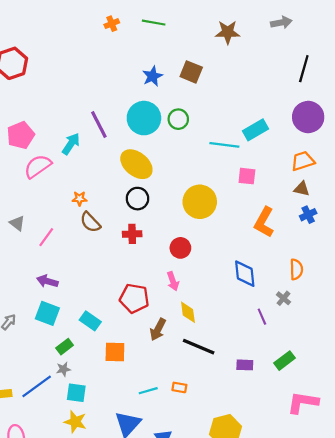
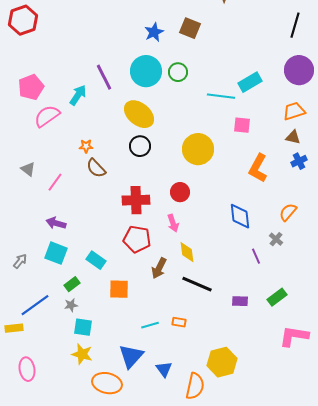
red cross: (132, 234) -> (136, 200), moved, size x1.5
orange semicircle: (296, 269) -> (288, 212), turned -138
blue line: (37, 386) -> (35, 305), moved

